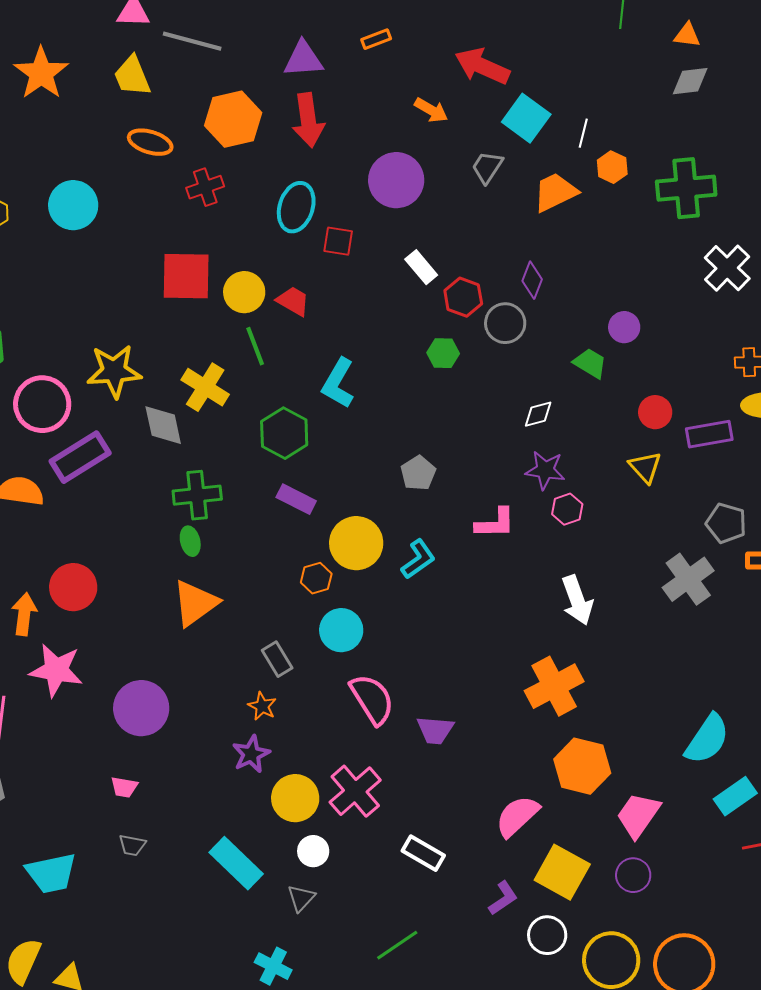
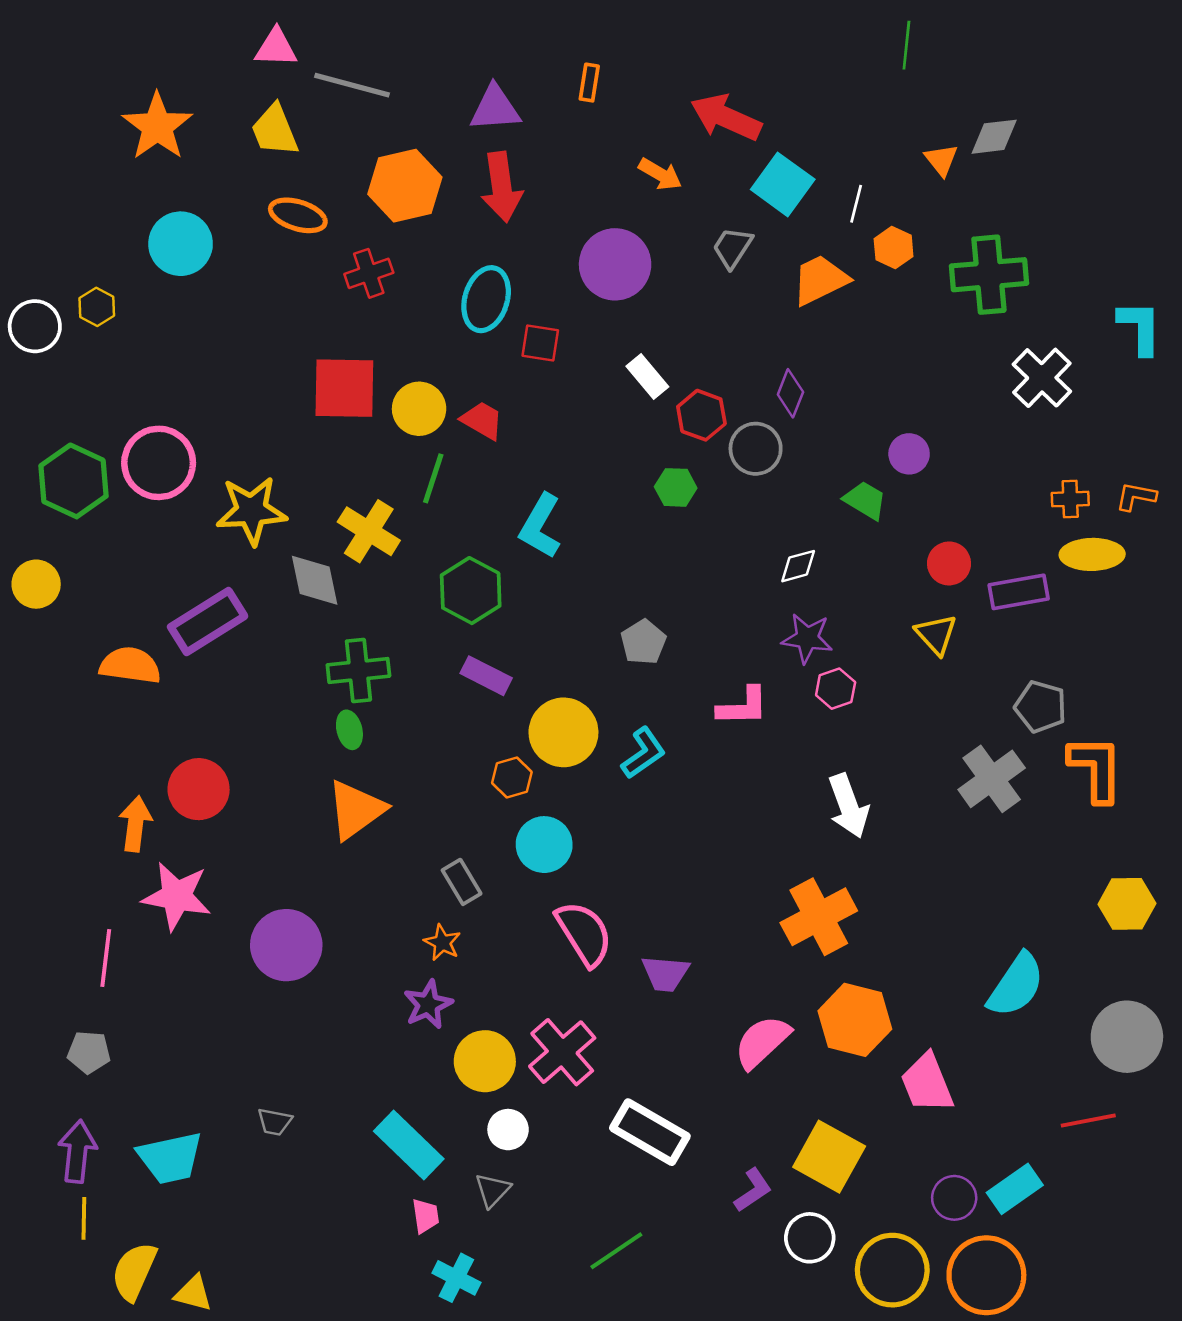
orange triangle: (687, 35) -> (941, 160), moved, turned 44
orange rectangle: (376, 39) -> (589, 83), turned -60
cyan circle: (73, 205) -> (181, 244), moved
green line: (255, 346) -> (433, 478), turned 39
pink circle: (42, 404) -> (159, 463), moved
pink trapezoid: (124, 787) -> (426, 1216), moved, turned -108
cyan rectangle: (735, 796) -> (1015, 1189), moved
pink trapezoid: (638, 815) -> (927, 1083), turned -57
pink semicircle: (517, 816) -> (762, 1042), moved
white rectangle: (423, 853) -> (650, 1132), size x1.4
purple circle: (633, 875) -> (954, 1198), moved

